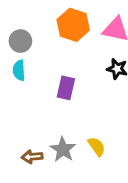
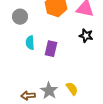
cyan semicircle: (19, 70) -> (30, 43), moved

